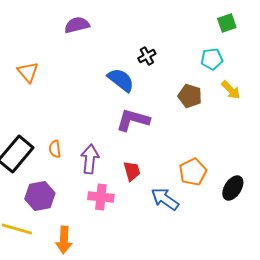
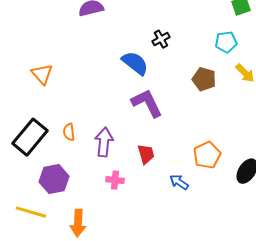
orange triangle: (28, 72) -> (42, 74), moved
purple L-shape: (133, 120) -> (147, 103), turned 48
pink cross: (101, 197) -> (115, 180), size x0.7
blue arrow: (165, 199) -> (179, 182), size x0.7

